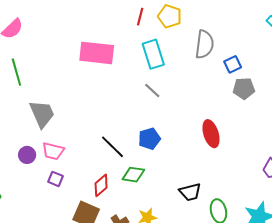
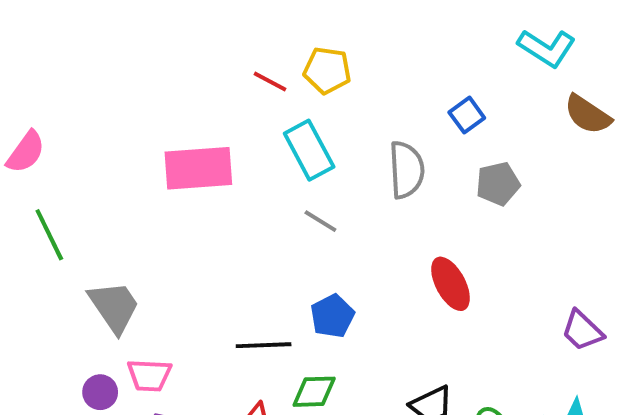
red line: (140, 17) -> (270, 82), turned -66
gray semicircle: (204, 44) -> (407, 170), moved
blue square: (233, 64) -> (467, 115), moved
black line: (113, 147) -> (264, 345), turned -36

